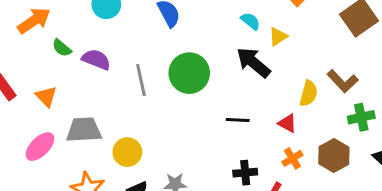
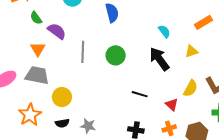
yellow triangle: (278, 37) -> (191, 51), moved
green circle: (189, 73) -> (116, 55), size x0.7
orange triangle: (46, 96) -> (38, 49), moved

